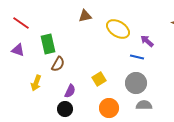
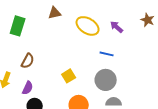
purple arrow: (147, 41) -> (117, 27), moved
green rectangle: (48, 44) -> (18, 26), moved, turned 30
purple semicircle: (70, 91) -> (28, 88), moved

